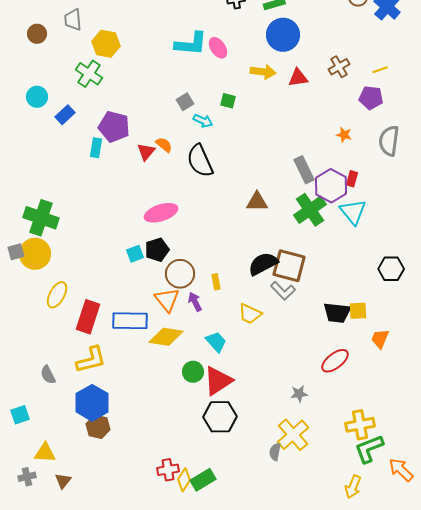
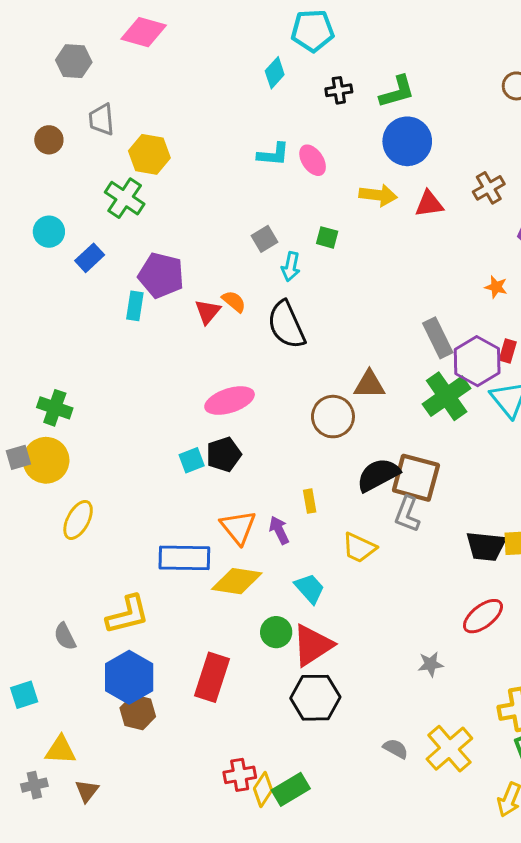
cyan L-shape: (191, 44) -> (273, 154), size x0.7
cyan arrow: (203, 121) -> (291, 267), turned 78
green cross: (41, 218) -> (55, 408), size x0.7
brown circle: (180, 274) -> (333, 417), moved
gray L-shape: (283, 291) -> (407, 514), turned 65
red rectangle: (88, 317) -> (212, 677), moved
yellow cross: (293, 435) -> (449, 749), moved
gray semicircle: (275, 452) -> (396, 749), turned 108

